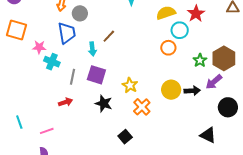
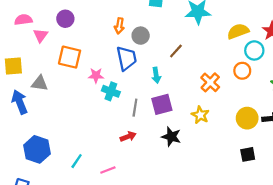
brown line: (109, 36) -> (176, 51), moved
purple square: (96, 75) -> (162, 104), turned -30
orange cross: (142, 107) -> (210, 82), moved
cyan line: (19, 122) -> (77, 161), turned 56
black square: (125, 137) -> (248, 154), moved, turned 32

